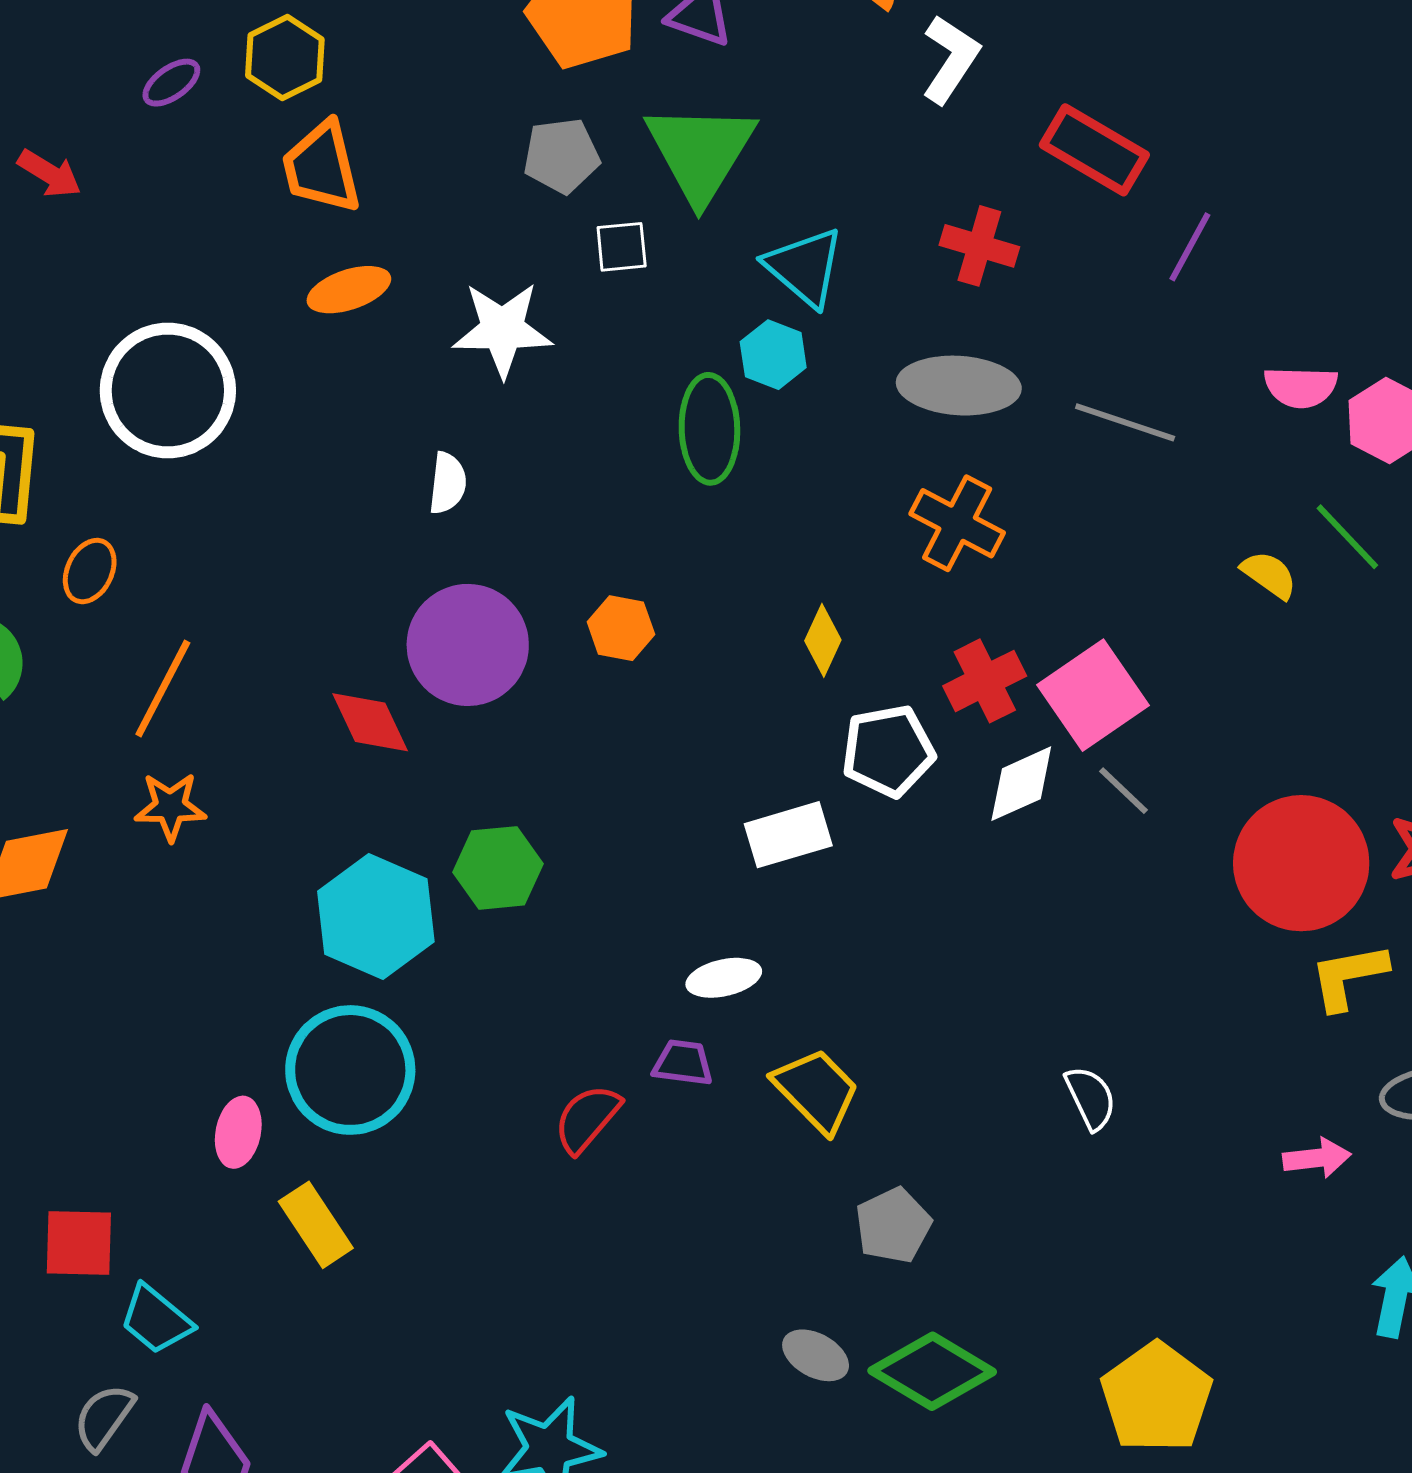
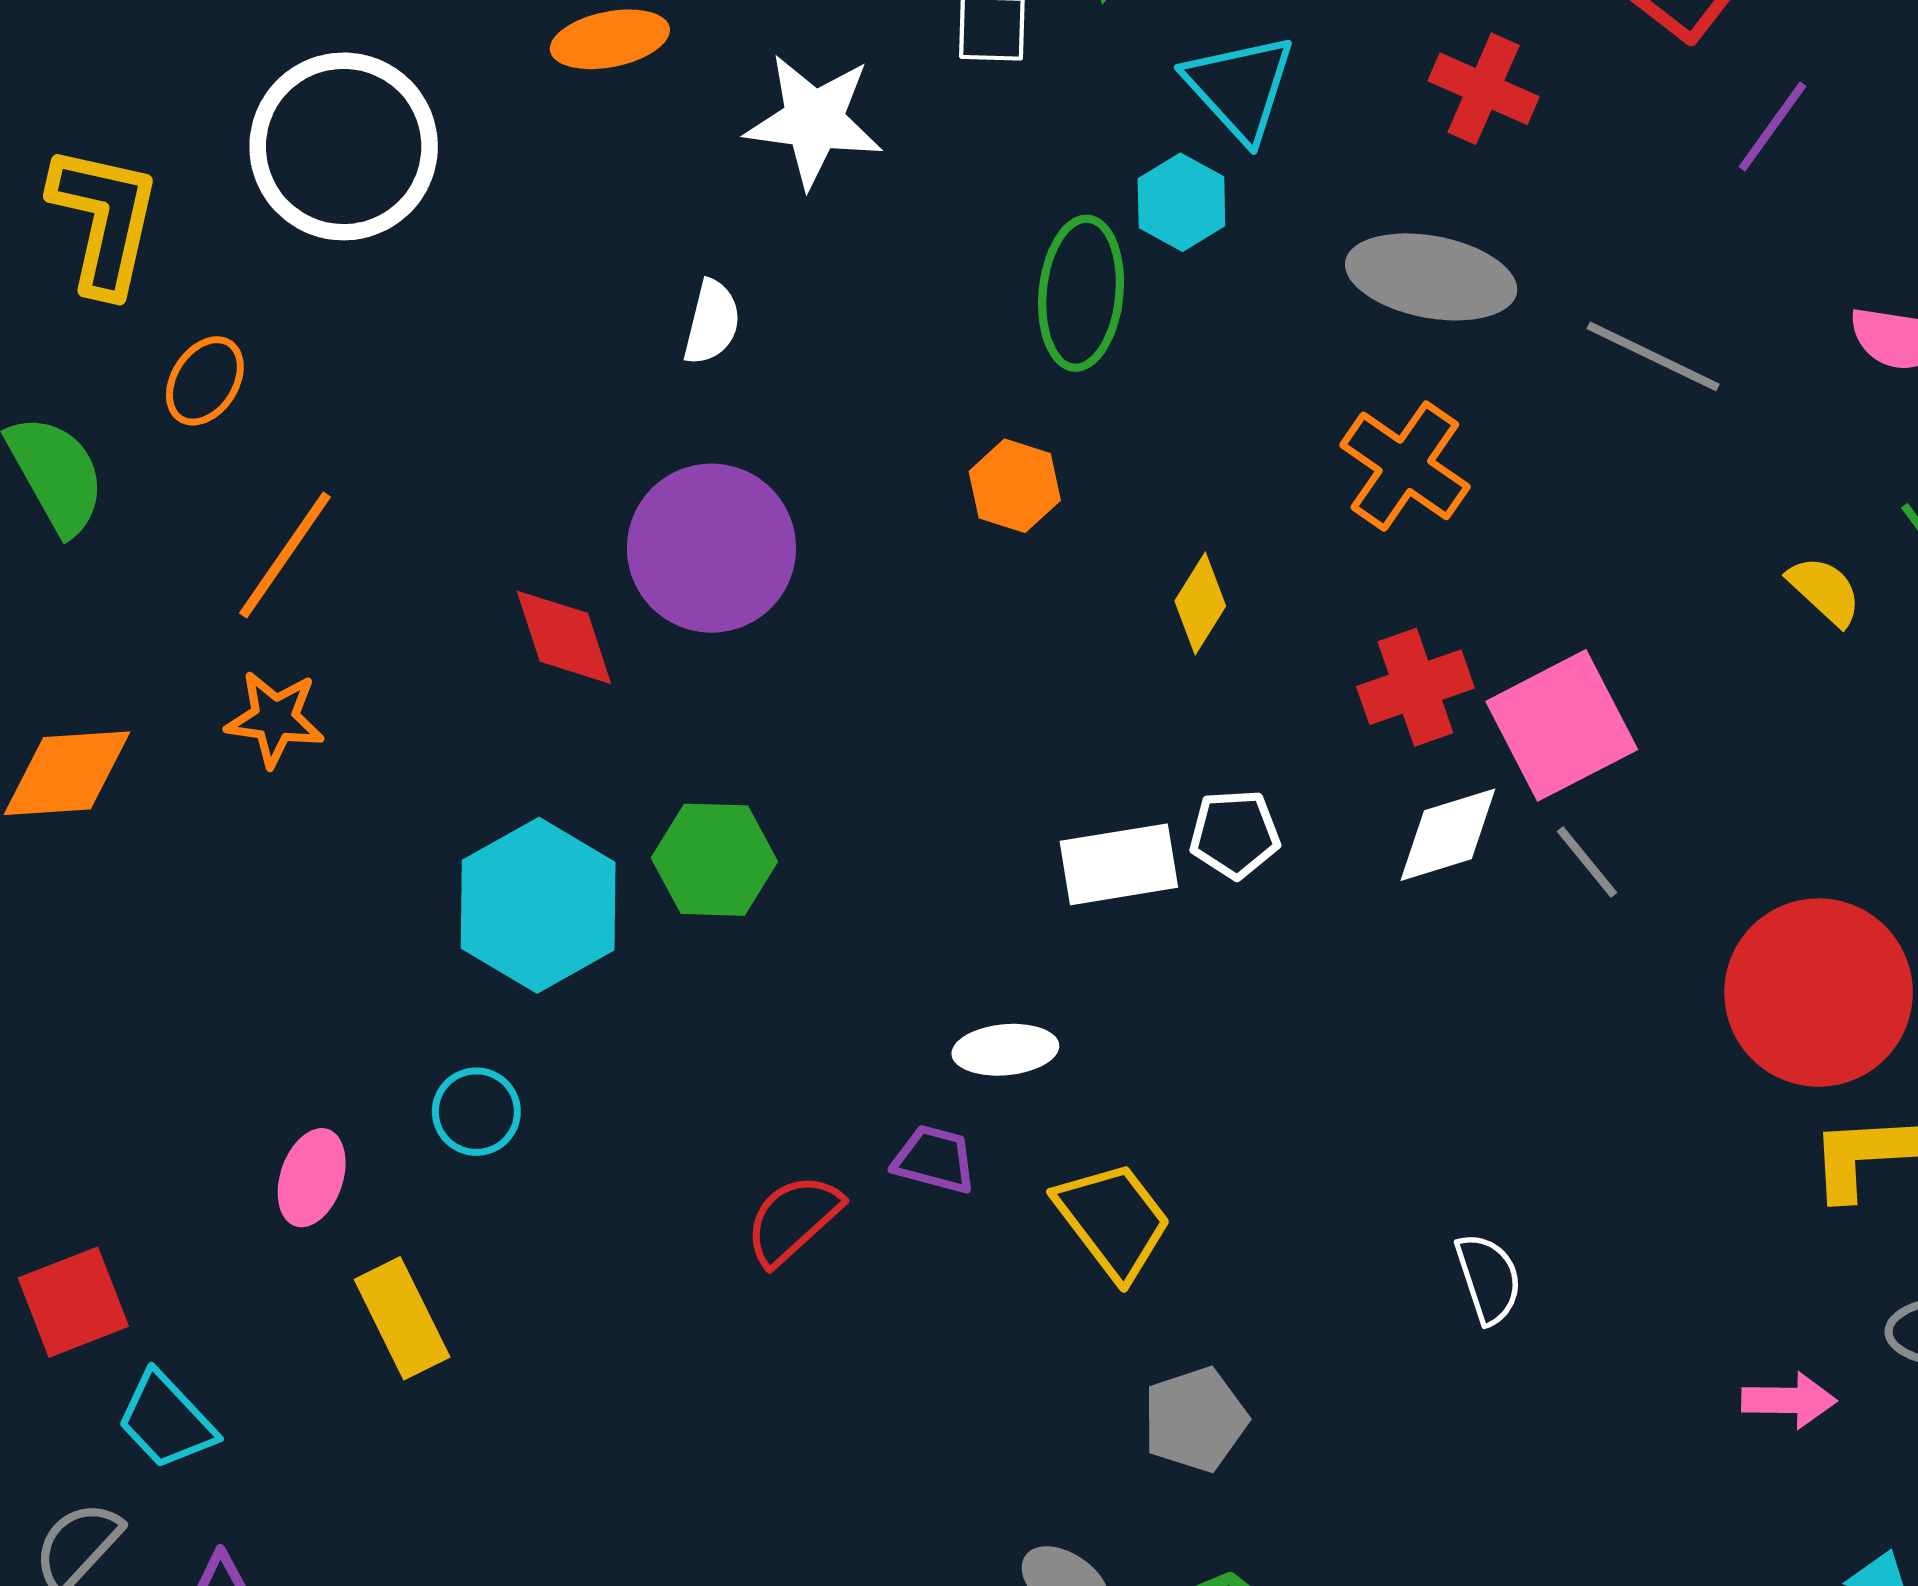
orange hexagon: (621, 628) -> (1015, 486), moved
white pentagon: (888, 751) -> (1235, 834), moved, size x0.7
cyan circle: (350, 1070) -> (476, 1112), size x0.5
red square: (79, 1243) -> (73, 1302), turned -30

